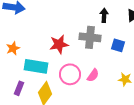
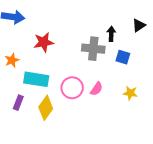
black arrow: (104, 15) -> (111, 34), moved
red star: (59, 44) -> (44, 42), moved

